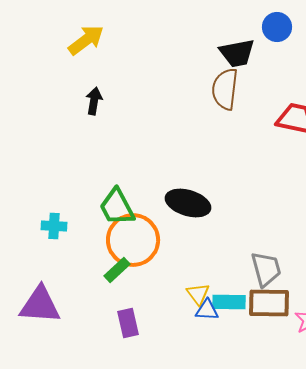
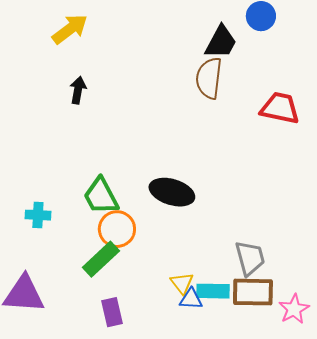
black trapezoid: (237, 53) -> (221, 42), turned -51
orange circle: (133, 240) -> (117, 229), size x0.7
green rectangle: (117, 270) -> (101, 259), size x1.4

